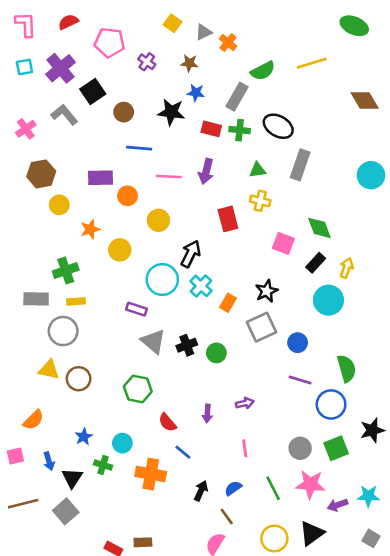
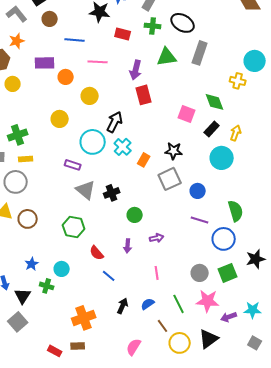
brown circle: (124, 112) -> (50, 19), moved
red rectangle: (211, 129) -> (123, 34), moved
green triangle: (258, 170) -> (167, 57), size x1.5
purple arrow: (206, 171) -> (136, 70), moved
yellow cross: (260, 201) -> (238, 81), moved
orange star: (90, 229) -> (17, 41), moved
black star: (267, 291) -> (174, 151), turned 30
green circle: (216, 353) -> (135, 215), moved
orange cross: (151, 474) -> (84, 318), moved, turned -30
brown line: (227, 517) -> (163, 326), moved

